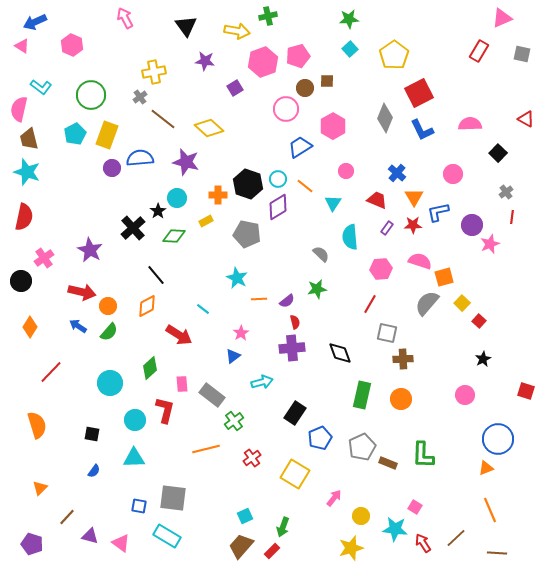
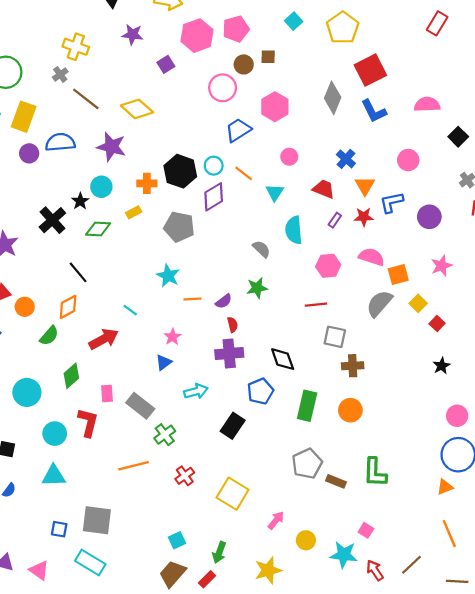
yellow cross: (154, 72) -> (76, 47), turned 30
pink star: (490, 244) -> (442, 266), moved
red line: (370, 304) -> (316, 305), turned 54
green semicircle: (109, 332) -> (49, 336), moved
red arrow: (179, 335) -> (104, 339), turned -60
pink circle: (465, 395) -> (457, 416), moved
blue pentagon: (320, 438) -> (260, 391), moved
yellow star: (351, 548) -> (268, 570), moved

